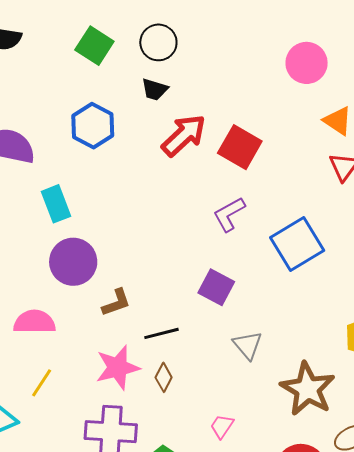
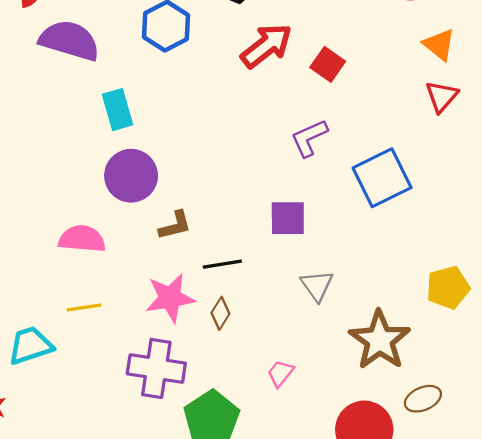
red square: (240, 147) -> (328, 64), size x0.7
purple square: (216, 287) -> (288, 218), turned -33
yellow line: (42, 383) -> (84, 307), turned 44

